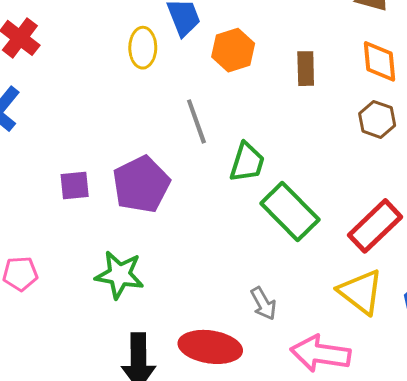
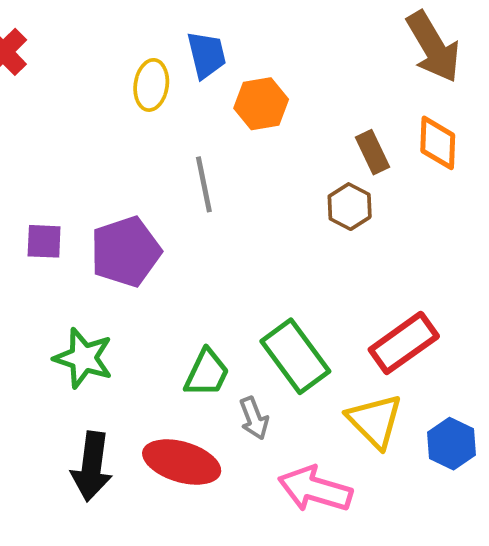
brown rectangle: (306, 69) -> (373, 152), moved, turned -32
brown hexagon: (377, 119) -> (350, 207), moved
green trapezoid: (247, 162) -> (207, 373), moved
green rectangle: (290, 212) -> (295, 356), moved

